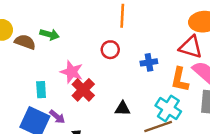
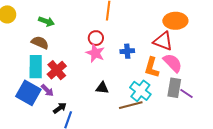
brown semicircle: (25, 42) -> (40, 43), moved
pink star: (72, 72) -> (95, 53), moved
cyan rectangle: (41, 90) -> (36, 67), size x1.6
red cross: (83, 90) -> (57, 70), moved

